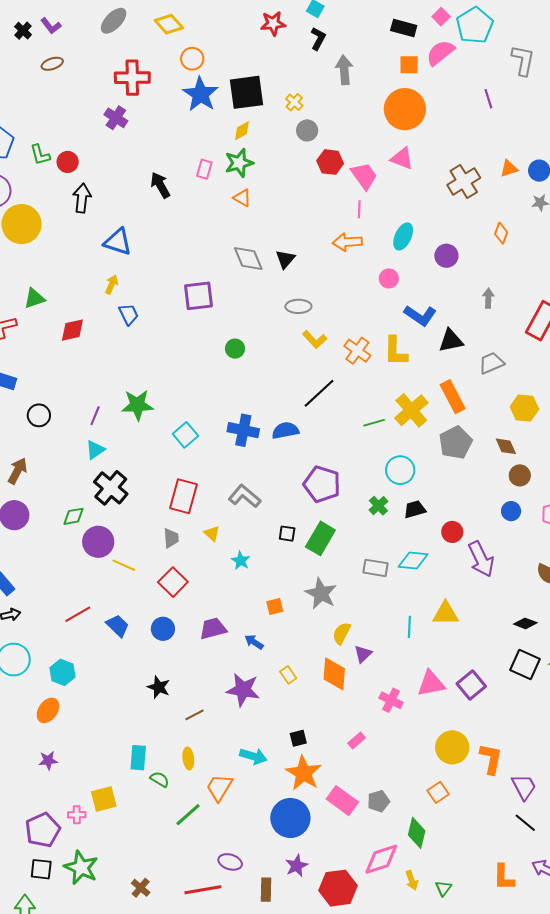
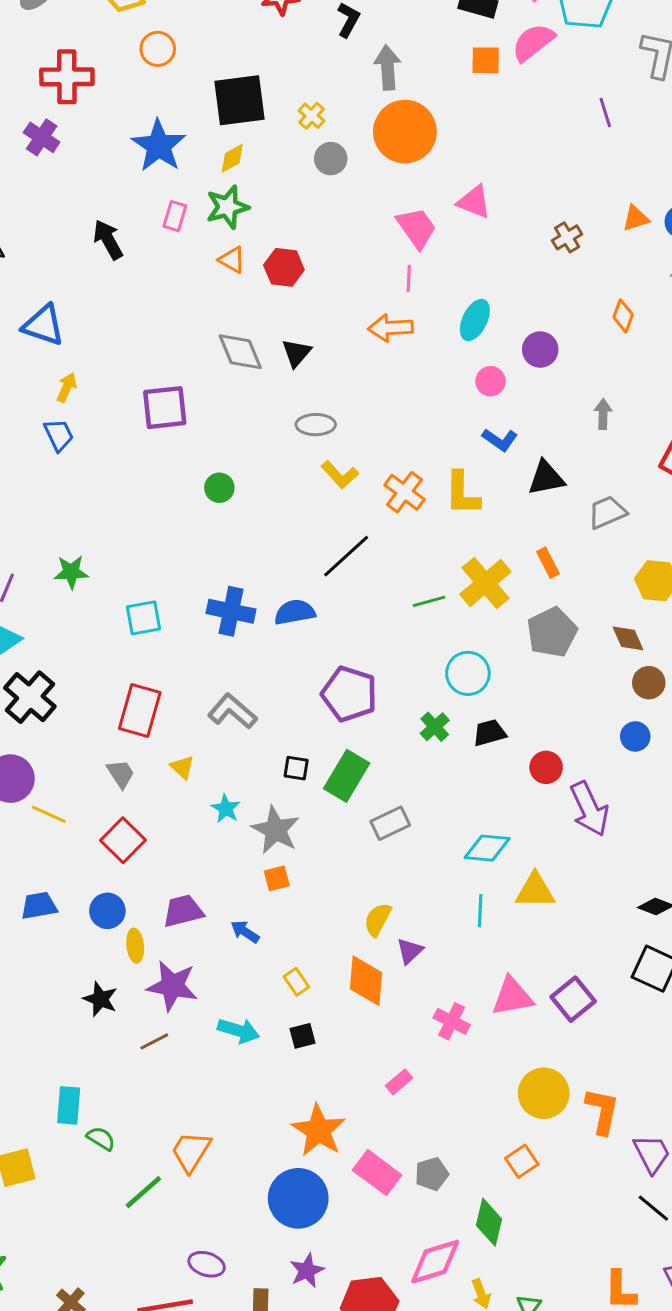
blue star: (201, 94) -> (159, 146), moved
orange circle: (405, 109) -> (405, 132), moved
red hexagon: (330, 162) -> (284, 267), moved
brown cross: (464, 181) -> (567, 237), size x0.6
pink circle: (389, 278) -> (490, 381), moved
yellow arrow: (112, 284) -> (67, 387), moved
blue L-shape: (420, 316) -> (500, 440), size x0.7
orange rectangle: (453, 397) -> (548, 563), size x0.6
green star: (137, 405) -> (71, 572), size x0.7
cyan square: (185, 435) -> (144, 618), turned 30
gray trapezoid: (171, 538) -> (121, 774), turned -30
cyan diamond: (413, 561) -> (487, 848), moved
gray rectangle: (375, 568) -> (390, 823), moved, turned -35
gray star: (321, 594) -> (275, 830), moved
blue trapezoid: (118, 626) -> (39, 906), turned -55
purple star: (243, 690) -> (172, 986), moved
black square: (298, 738) -> (302, 1036), moved
cyan arrow: (253, 756) -> (239, 1031), moved
yellow ellipse: (188, 758) -> (135, 946), moved

